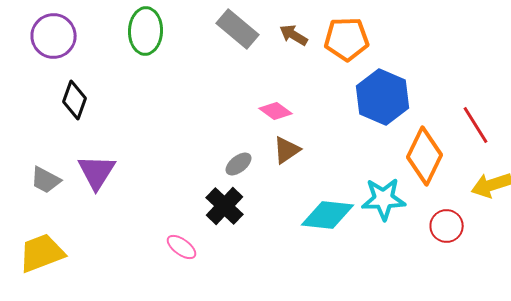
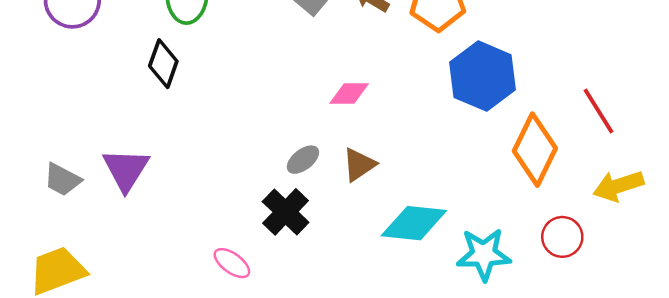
black diamond: (75, 100) -> (163, 64), moved
pink diamond: (276, 111) -> (349, 94), turned -36
brown triangle: (287, 150) -> (359, 165), moved
cyan star: (384, 199) -> (484, 254), moved

